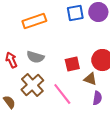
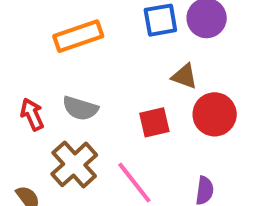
brown triangle: (90, 79) -> (185, 76), moved

